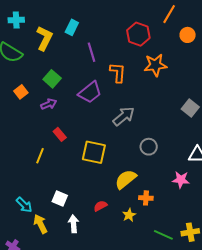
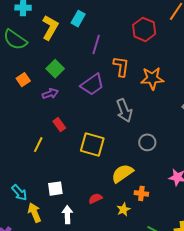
purple line: (91, 52) -> (96, 45), turned 30
orange star: (155, 65) -> (152, 78), moved
gray arrow: (124, 116) -> (124, 110), turned 105
white square: (60, 199) -> (55, 189), turned -35

